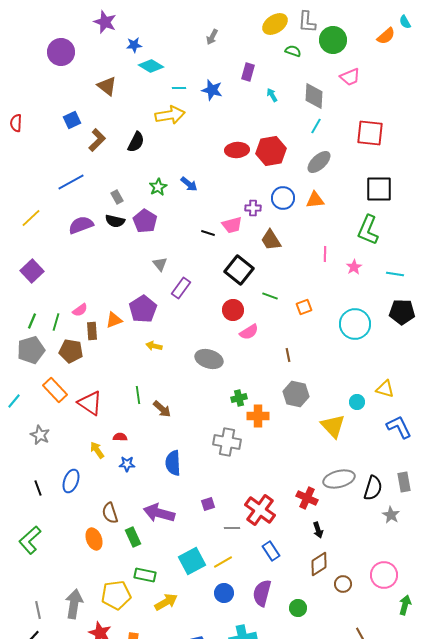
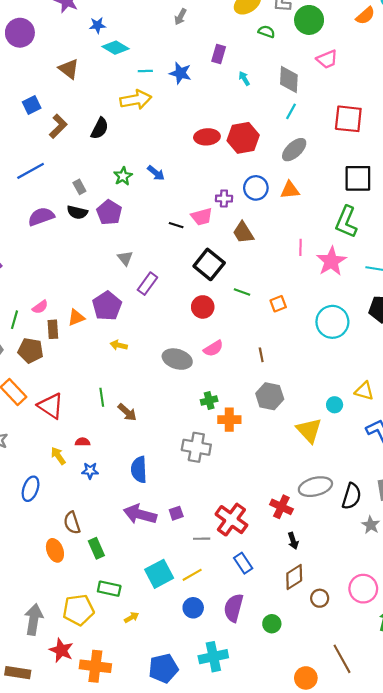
pink star: (354, 267) -> (331, 261), size x1.8
pink semicircle: (249, 332) -> (213, 348), moved
purple arrow: (159, 513) -> (140, 514), moved
yellow arrow: (166, 602) -> (132, 617), size x0.6

